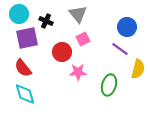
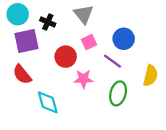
blue circle: (127, 27) -> (124, 39), moved
purple line: (120, 49) -> (112, 61), moved
cyan diamond: (25, 94) -> (48, 102), moved

